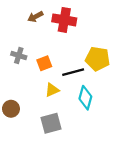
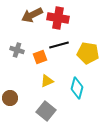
brown arrow: (35, 17) -> (32, 15), size x1.5
black line: (73, 72) -> (59, 45), moved
gray square: (51, 123) -> (46, 111), turned -36

